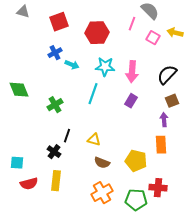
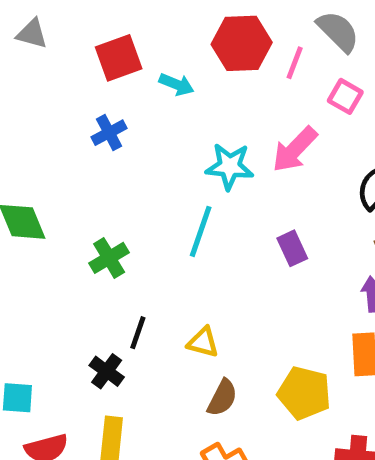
red hexagon: (97, 33) -> (242, 43), moved
cyan arrow: (72, 65) -> (177, 84), moved
pink arrow: (132, 72) -> (295, 149), moved, turned 40
purple rectangle: (131, 101) -> (292, 248), turned -56
brown semicircle: (102, 163) -> (222, 398), turned -84

